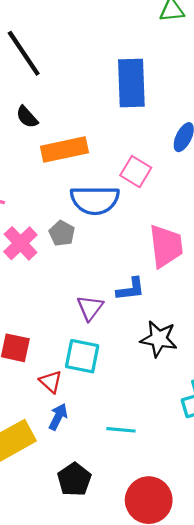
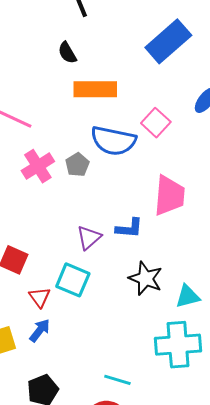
blue rectangle: (131, 83) -> (168, 41), turned 39
cyan line: (121, 430) -> (117, 380), moved

